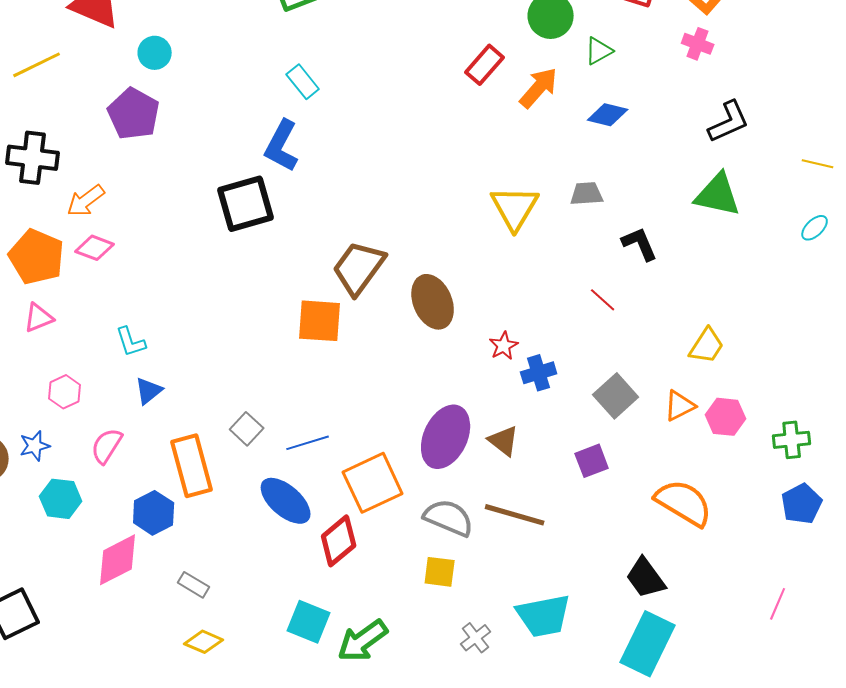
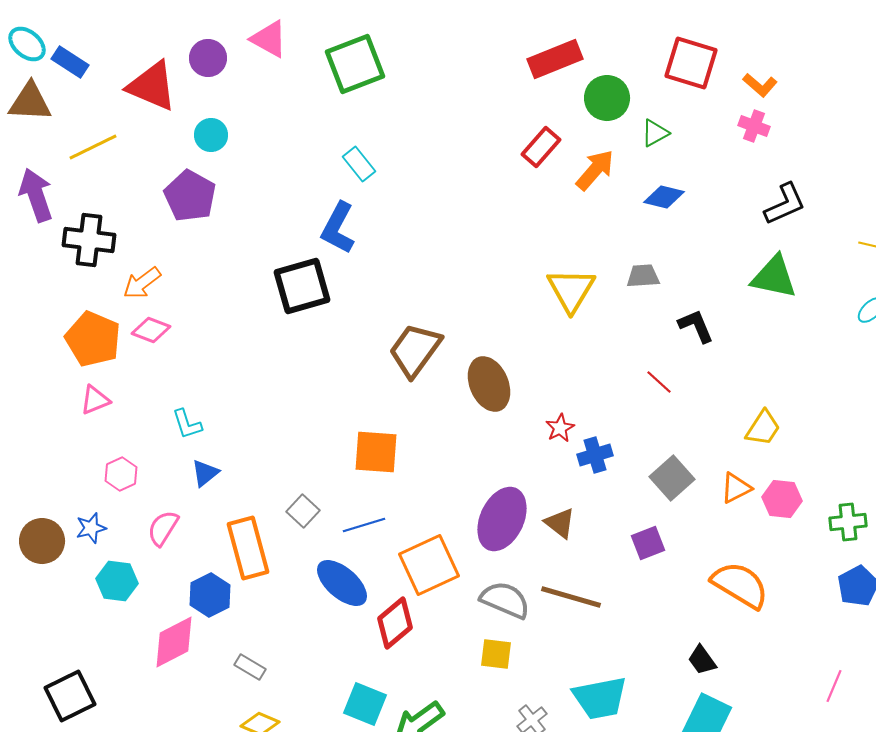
orange square: (320, 321) -> (376, 452), moved
black trapezoid: (646, 578) -> (702, 660), size x0.7

